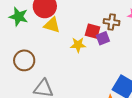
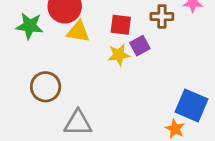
red square: (93, 31) -> (121, 25), moved
purple square: (103, 38) -> (140, 46), moved

